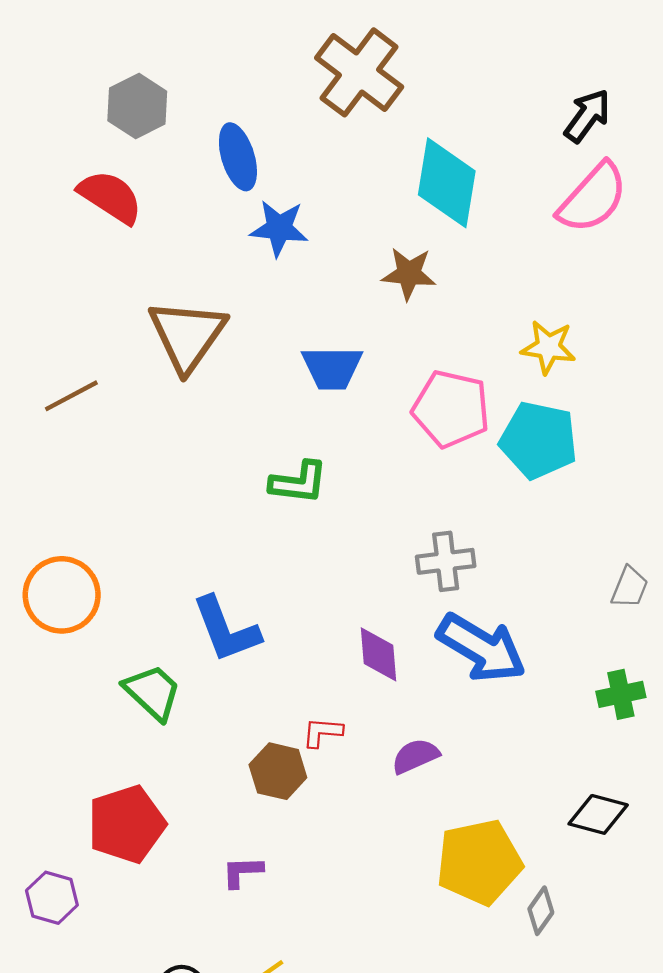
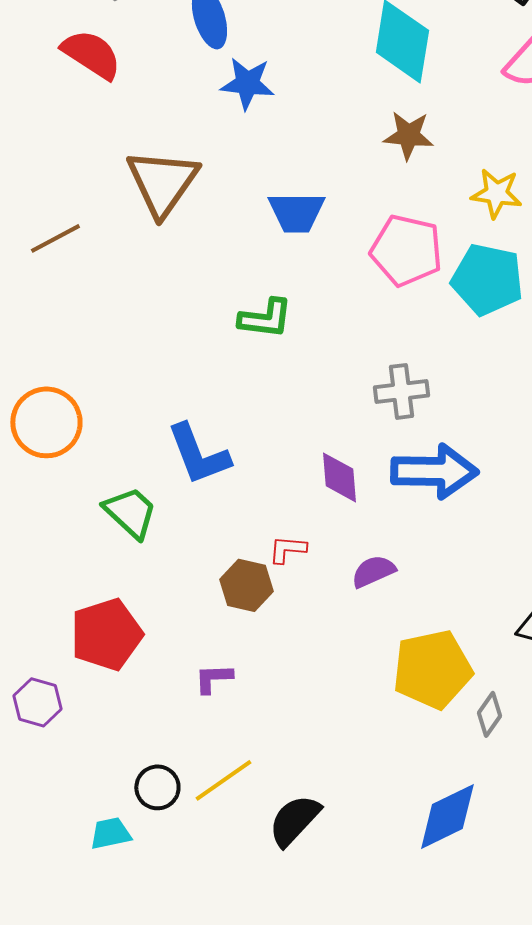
brown star: (409, 274) -> (408, 135), moved
blue arrow: (481, 648) -> (434, 471), turned -30

